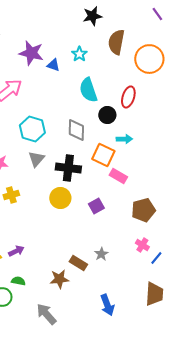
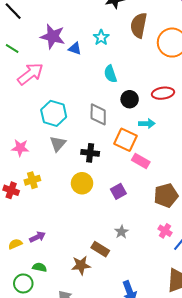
cyan semicircle: (88, 90) -> (110, 74), size x0.7
red ellipse: (128, 97) -> (163, 93), moved, turned 65
black cross: (68, 168) -> (90, 153), size x0.7
gray star: (101, 254) -> (121, 232), moved

